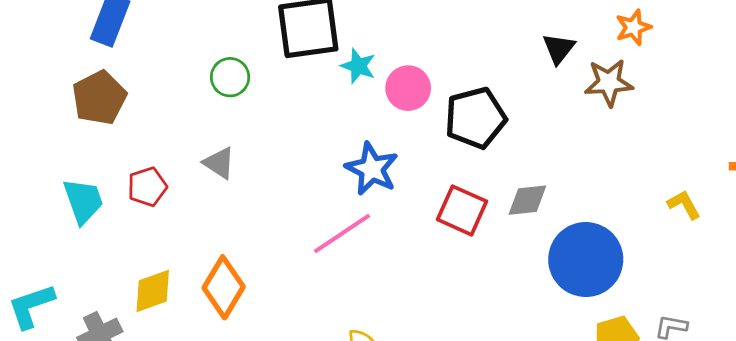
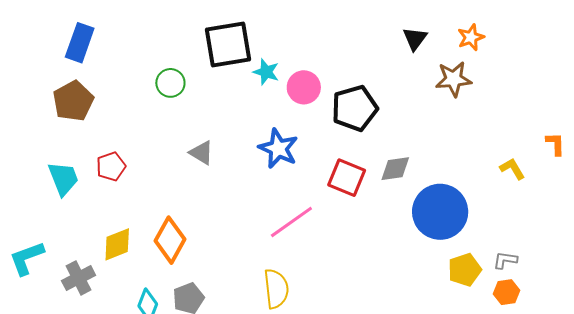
black triangle: (559, 49) -> (415, 39), moved
gray triangle: (219, 163) -> (201, 153), moved
pink line: (342, 233) -> (291, 222), moved

